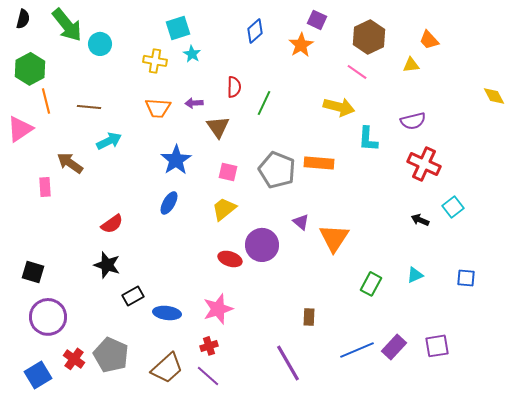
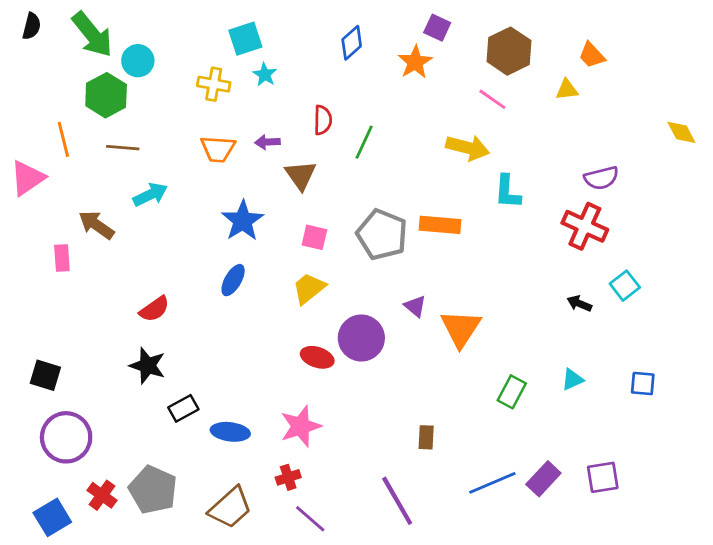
green hexagon: (30, 69) -> (106, 95), moved
purple semicircle: (413, 121) -> (601, 178), moved
purple line: (208, 376) -> (310, 519), moved

